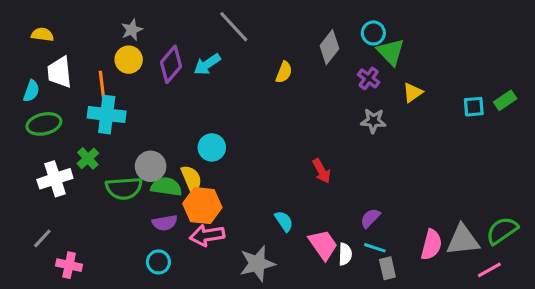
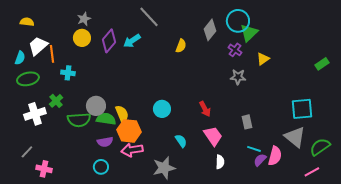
cyan circle: (373, 33) -> (238, 21), size x1.5
green triangle: (391, 52) -> (249, 33), turned 30
white trapezoid: (60, 72) -> (38, 46), turned 55
orange line: (102, 85) -> (52, 54), moved
cyan square: (474, 107) -> (302, 109), moved, size x1.6
cyan cross: (107, 115) -> (68, 73), size x0.6
cyan circle: (212, 147) -> (162, 109), moved
purple semicircle: (370, 218) -> (260, 160), moved
gray triangle: (463, 240) -> (295, 137), moved, turned 45
pink trapezoid: (323, 245) -> (213, 136), moved
cyan line: (375, 248) -> (254, 149), moved
gray rectangle: (387, 268) -> (247, 122), moved

